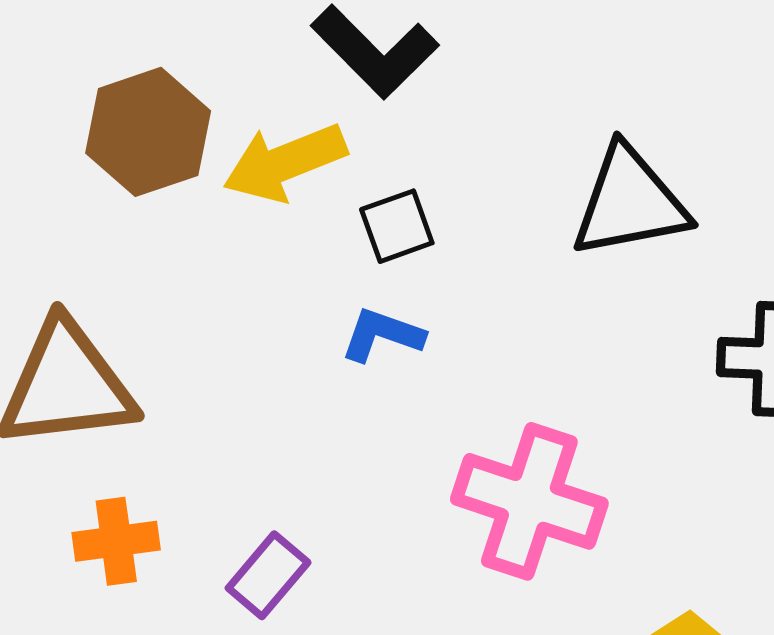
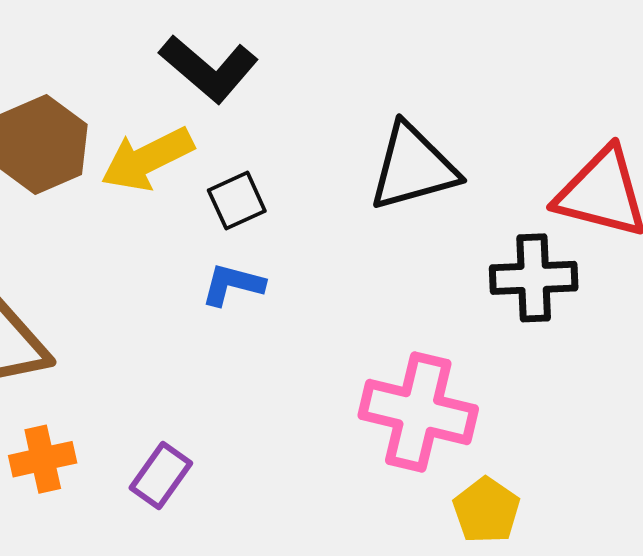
pink cross: (529, 501) -> (418, 412), moved

